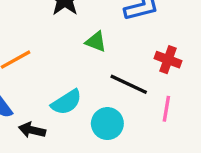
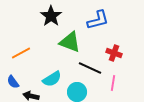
green triangle: (96, 42) -> (70, 42), size x1.6

